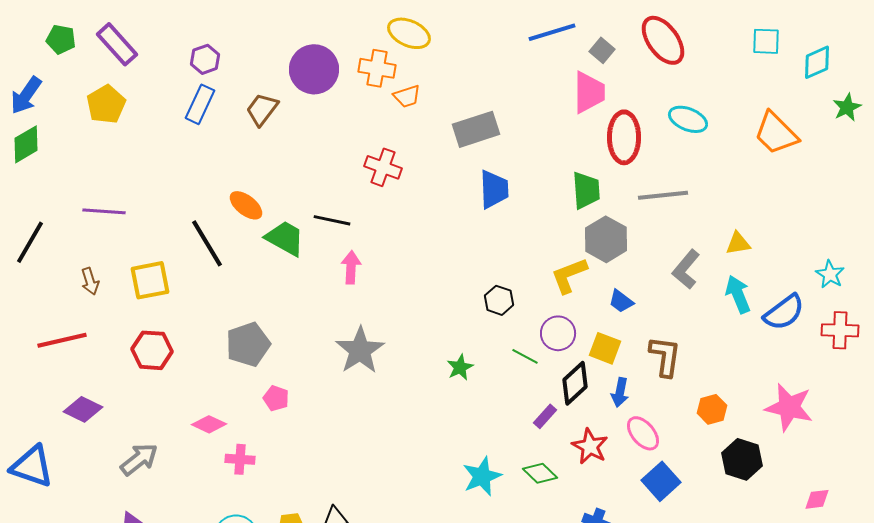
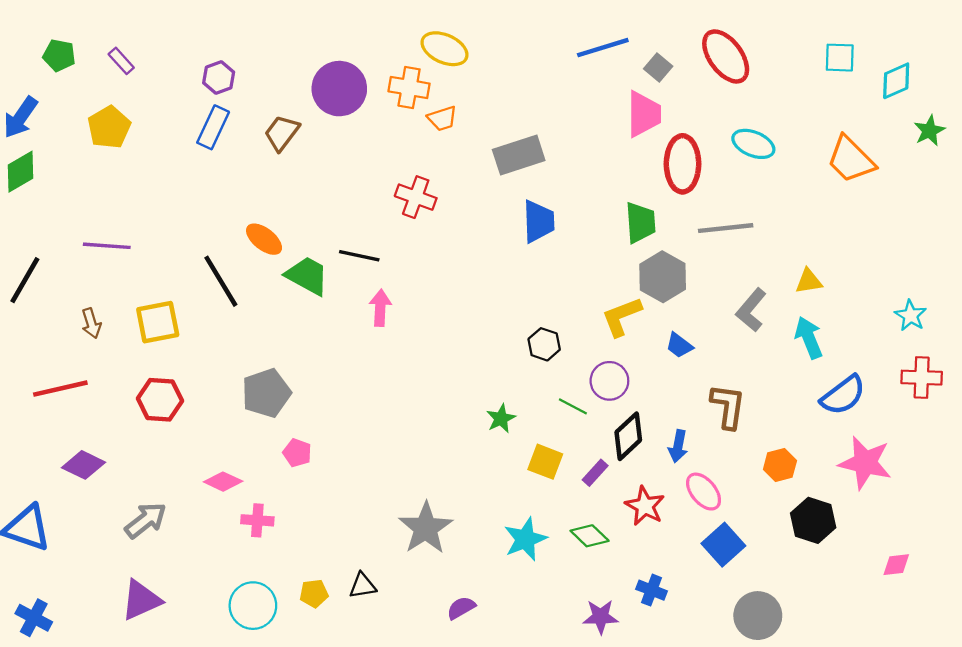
purple rectangle: (117, 44) -> (121, 61), size x0.6
blue semicircle: (784, 312) -> (843, 395), moved
yellow square: (605, 348) -> (545, 462), moved
gray star: (360, 350) -> (426, 528), moved

